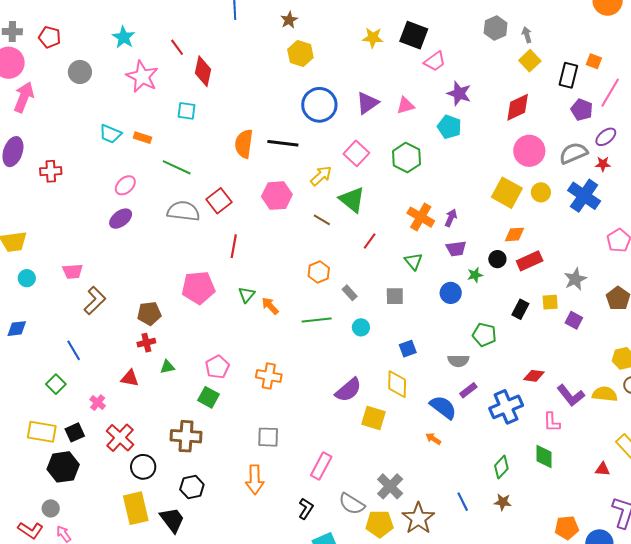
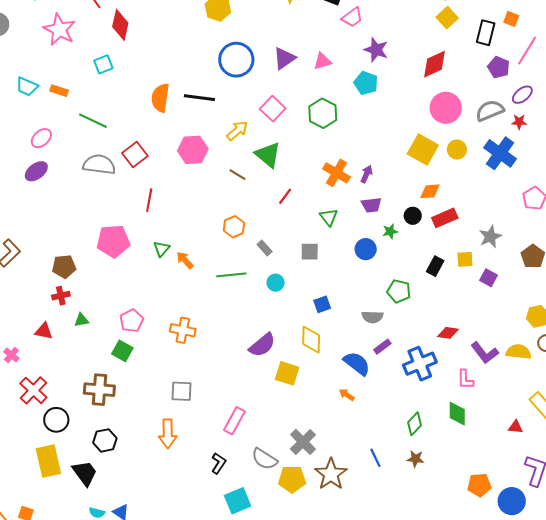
cyan square: (187, 111) -> (103, 64), turned -30

